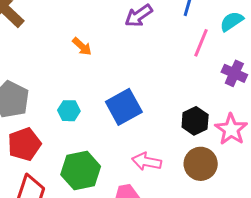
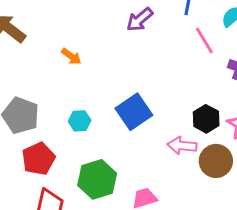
pink line: (201, 43) -> (204, 40), turned -48
orange arrow: (82, 46) -> (71, 56), moved
pink arrow: (147, 162) -> (182, 146), moved

